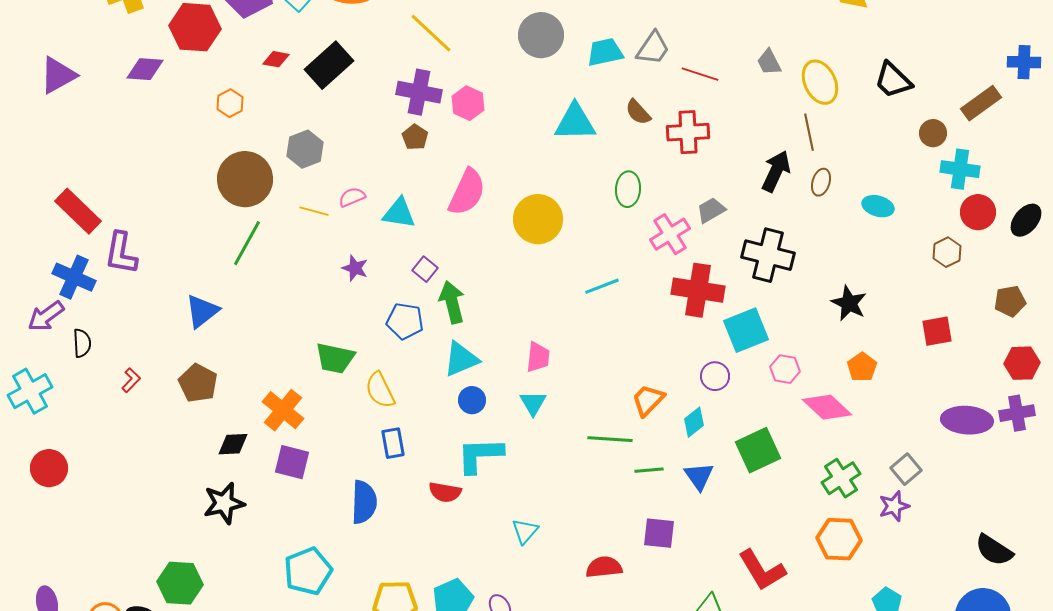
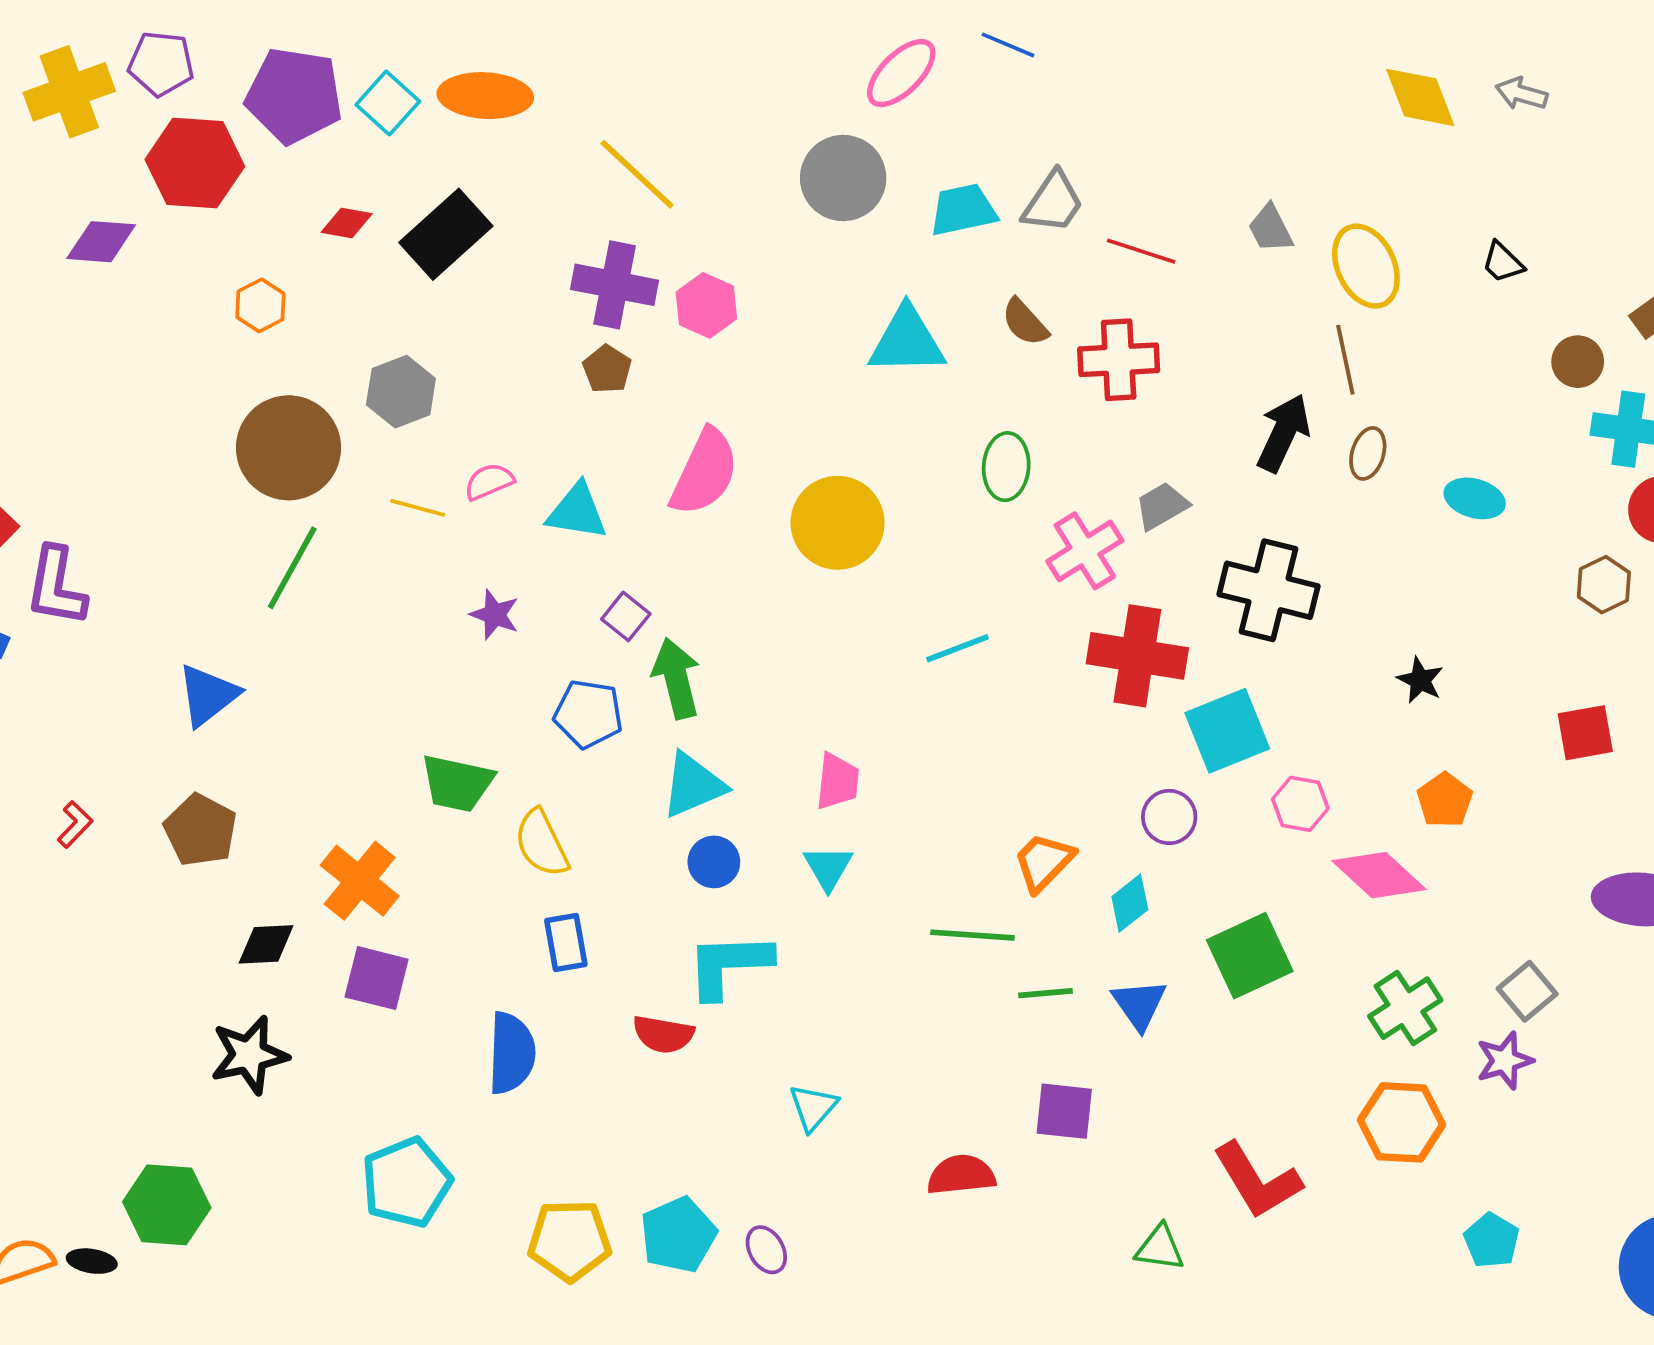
black trapezoid: (893, 80) -> (1503, 262), size x0.6
black star: (849, 303) -> (1420, 680), size x0.7

